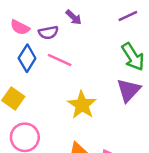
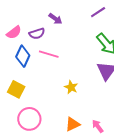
pink semicircle: (20, 27) -> (14, 32), turned -56
yellow star: (82, 105) -> (71, 87), size x0.6

